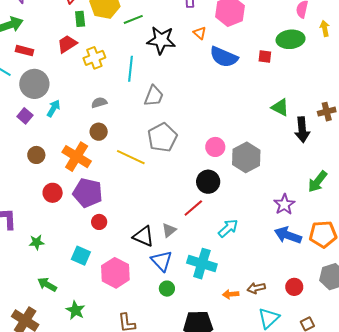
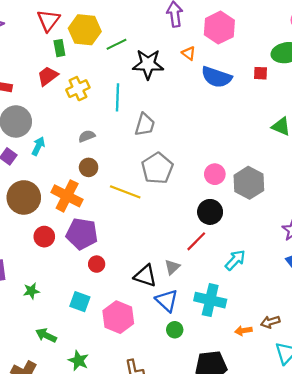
brown circle: (36, 155) -> (24, 197), size x1.8

